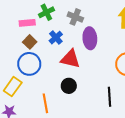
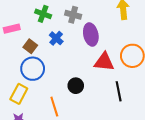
green cross: (46, 12) -> (43, 14), turned -35
pink rectangle: (27, 23) -> (12, 29), moved
red triangle: (70, 59) -> (104, 62), moved

